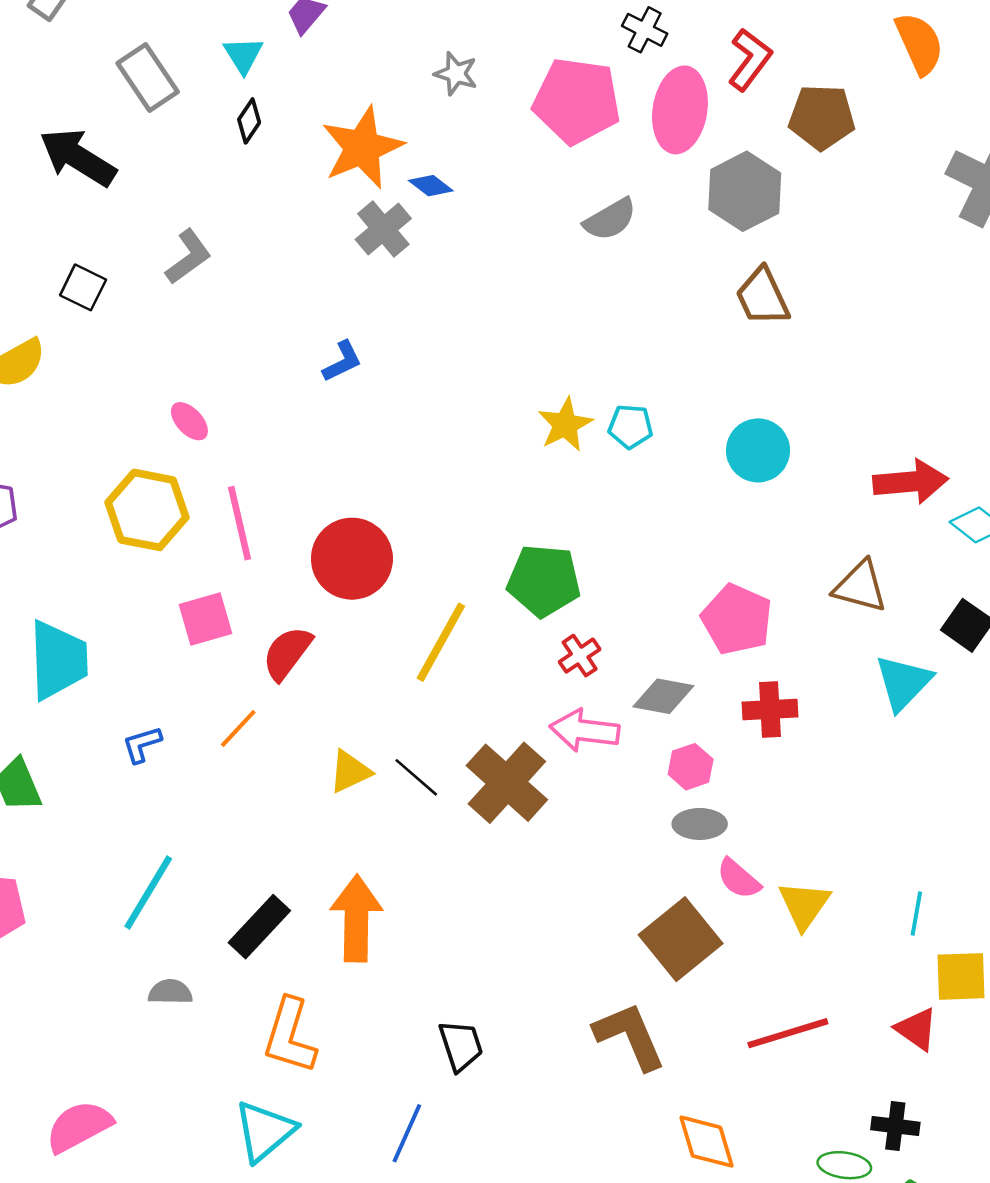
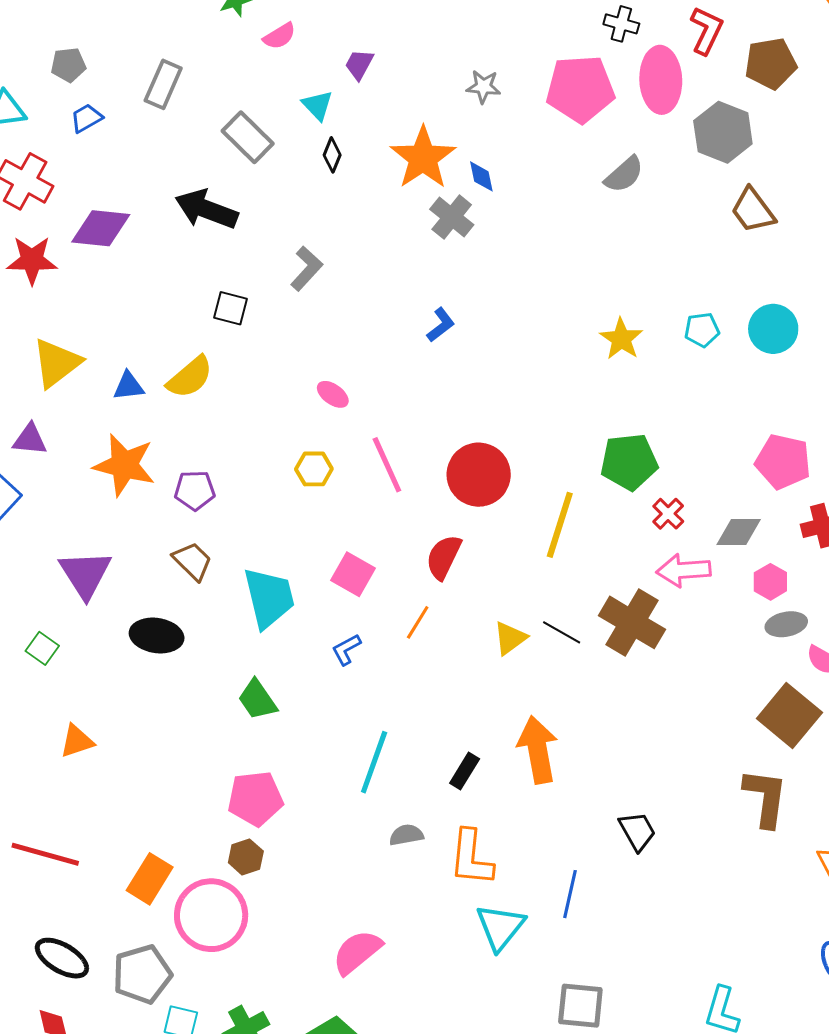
blue diamond: (431, 186) -> (481, 176), turned 52
cyan pentagon: (630, 426) -> (702, 330), moved
yellow hexagon: (147, 510) -> (314, 469), size x0.6
pink square: (205, 619) -> (353, 574), moved, turned -33
black rectangle: (259, 927) -> (465, 771), size x0.7
orange L-shape: (290, 1036) -> (471, 858), moved
brown L-shape: (630, 1036) -> (765, 798), turned 42
blue line: (407, 1133) -> (570, 894), moved

